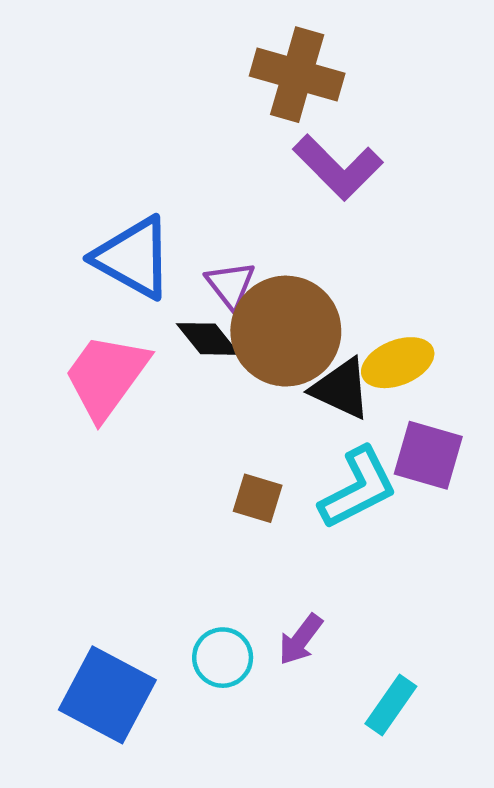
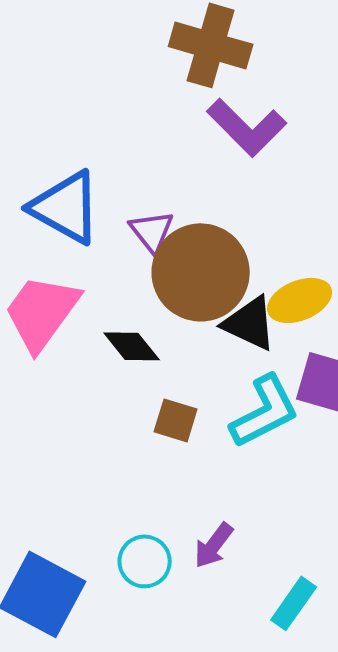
black diamond: (208, 339) -> (132, 346), moved

